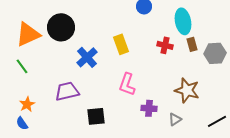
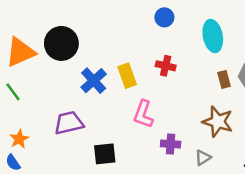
yellow rectangle: (121, 44) -> (127, 76), moved
brown rectangle: (192, 44) -> (224, 79), moved
red cross: (165, 45) -> (166, 66), moved

